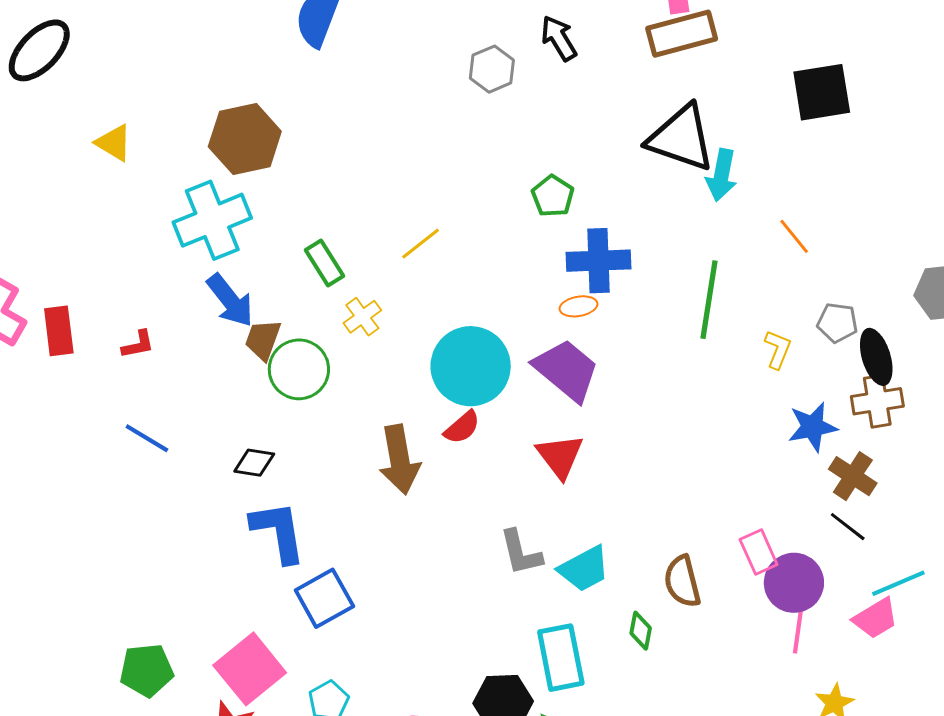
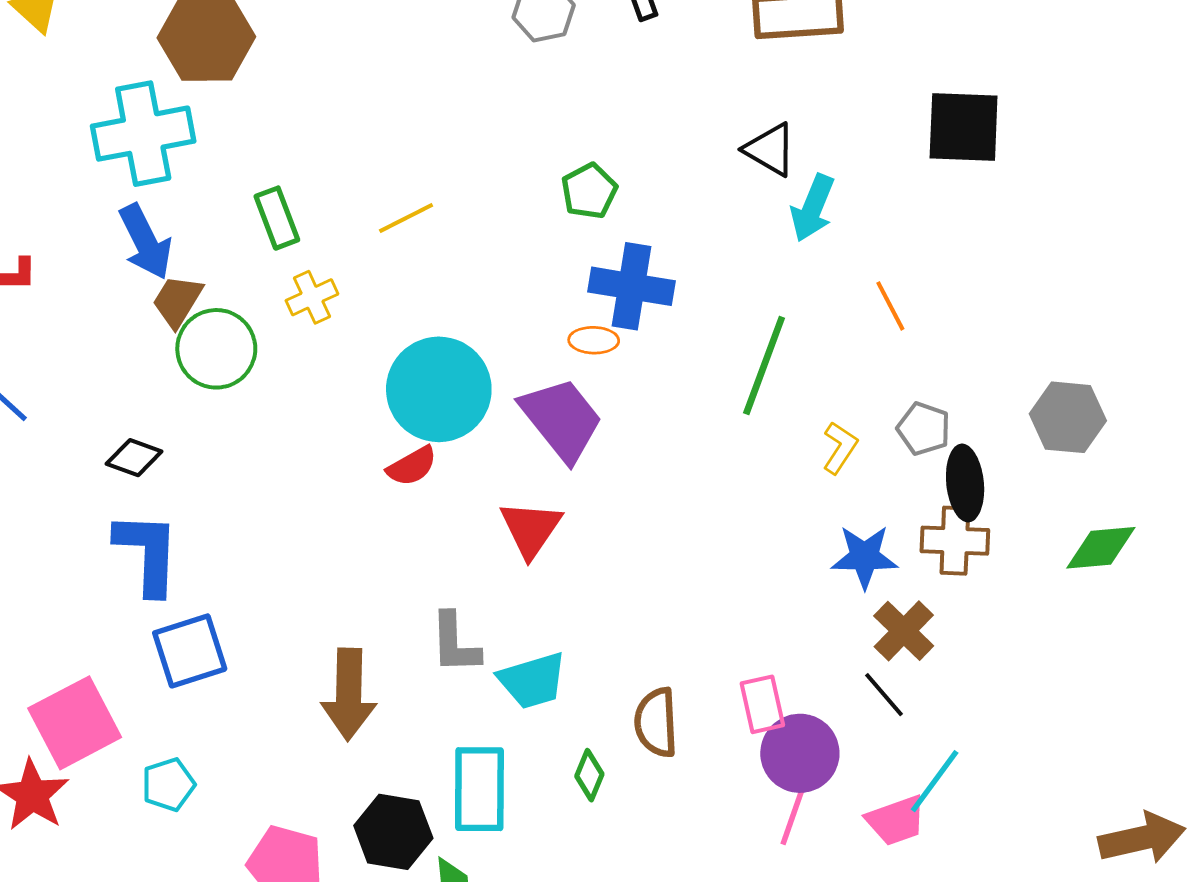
black triangle: (681, 138) -> (770, 150), size x0.6
brown arrow: (399, 460) -> (349, 694), moved
cyan line: (898, 583) -> (935, 781), turned -42

